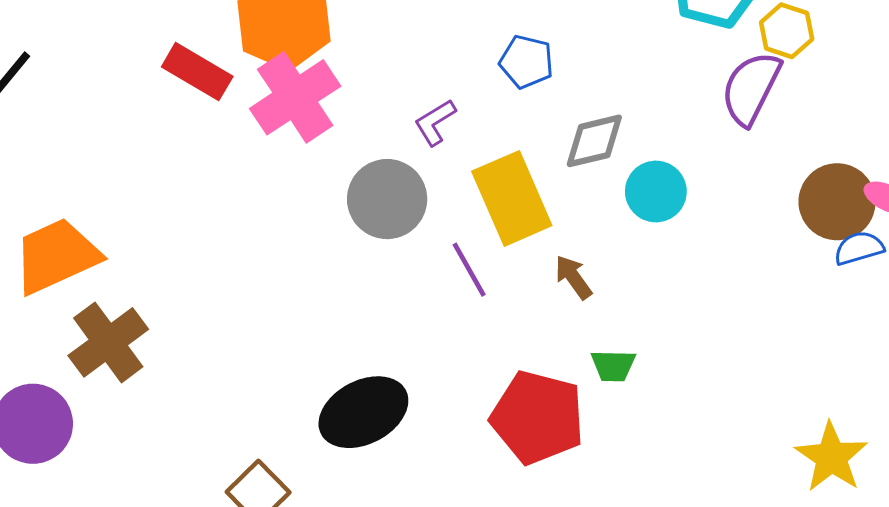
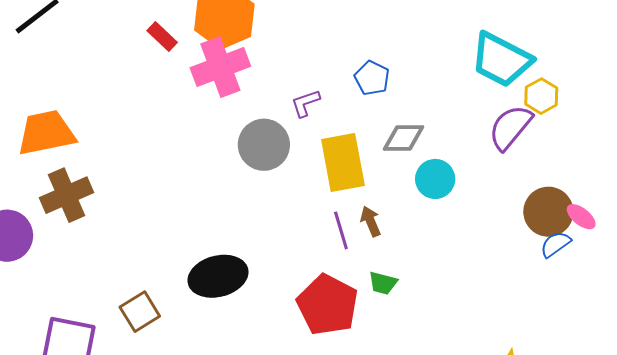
red rectangle: (197, 72) -> (162, 37), size x0.7
blue semicircle: (859, 248) -> (555, 244), turned -32
purple line: (469, 270) -> (341, 230), moved

